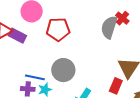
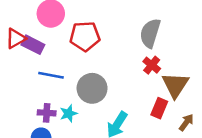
red cross: (122, 18) -> (152, 65), moved
blue line: (35, 77) -> (51, 75), moved

